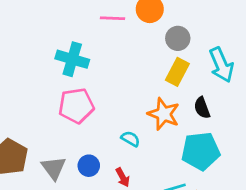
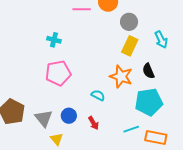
cyan cross: (72, 59) -> (54, 40), size x0.6
cyan arrow: (221, 65) -> (161, 40), size x0.7

